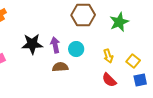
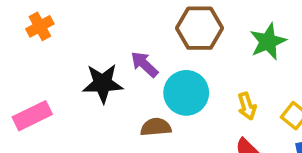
purple arrow: (55, 45) -> (144, 64), moved, turned -35
cyan circle: (76, 49) -> (186, 93), size x1.5

